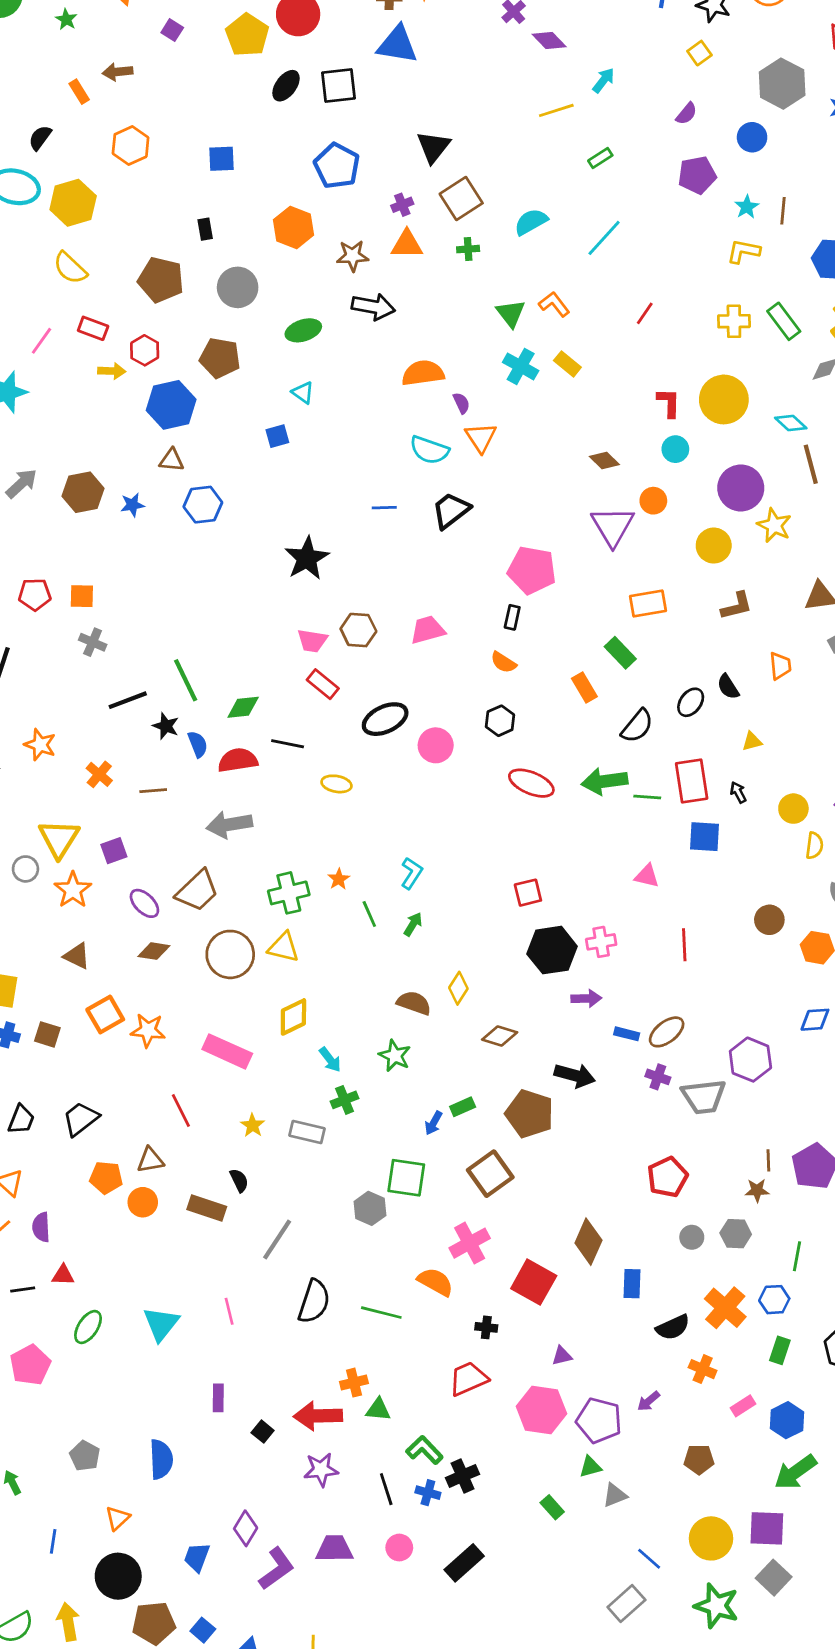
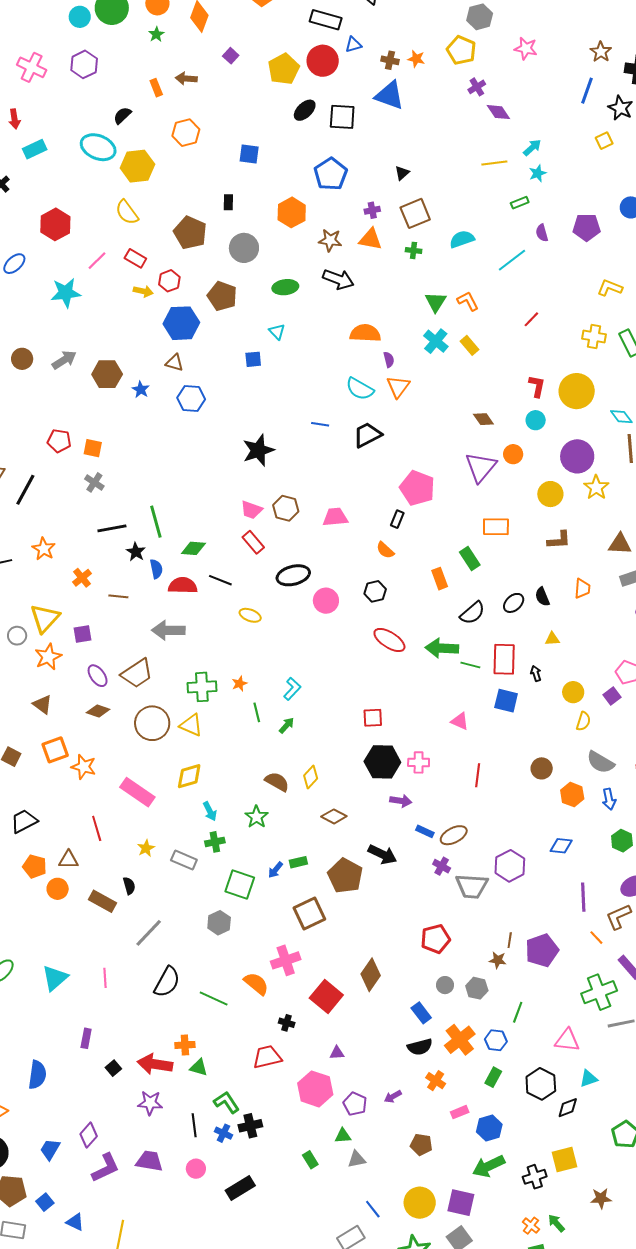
purple semicircle: (686, 114) -> (542, 233), moved, turned 114
black triangle: (433, 147) -> (402, 173), size x0.6
cyan star: (747, 207) -> (538, 173), moved
blue star: (132, 505) -> (141, 390), turned 30
green square: (406, 1178) -> (240, 885), moved
blue rectangle: (632, 1284) -> (421, 1013), moved, turned -50
purple pentagon: (599, 1420) -> (355, 1104), size x0.7

